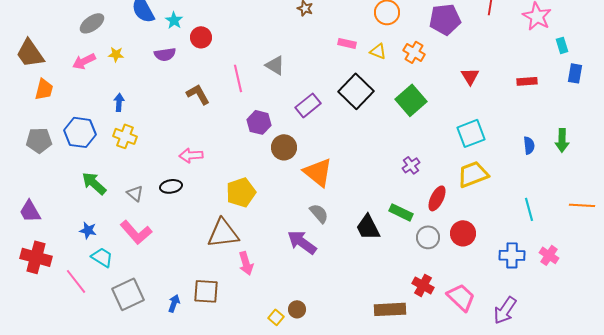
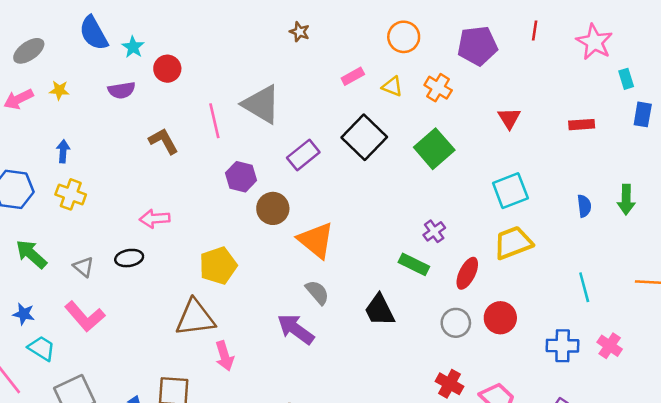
pink rectangle: (347, 43) -> (353, 76), turned -42
gray triangle: (275, 65) -> (261, 104), size x1.6
green rectangle: (401, 212) -> (414, 264), moved

